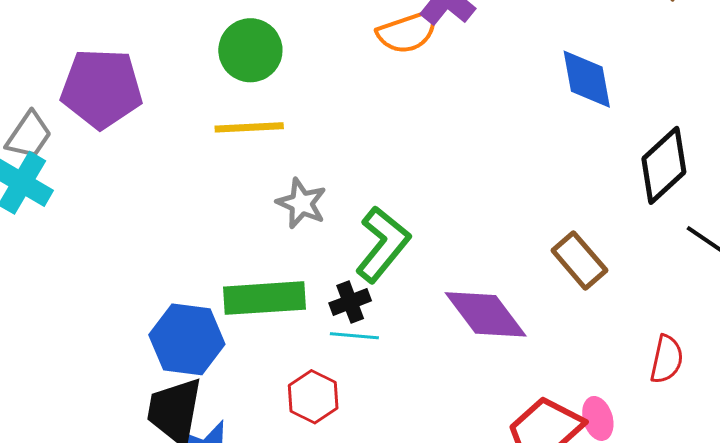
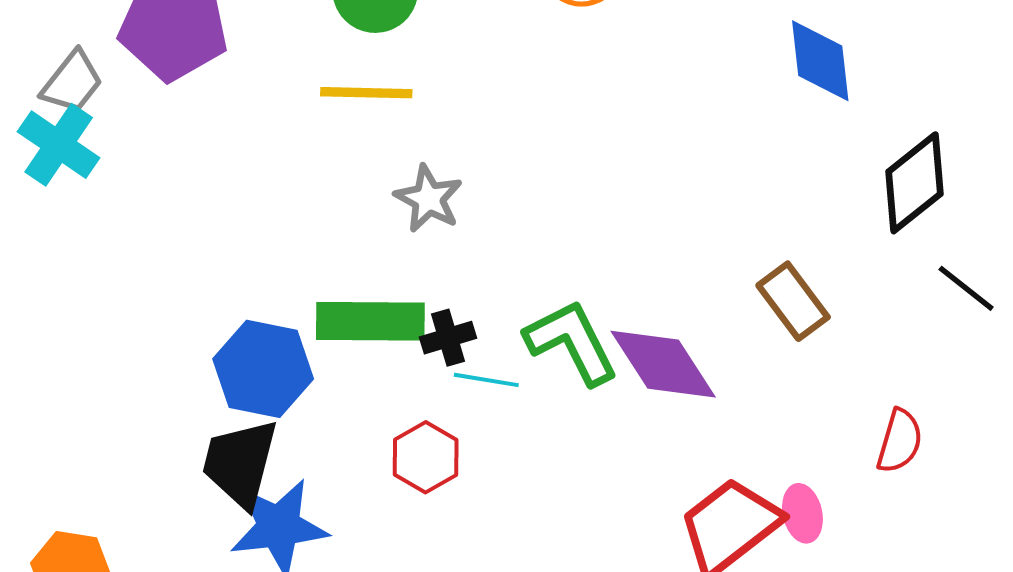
green L-shape: (383, 244) -> (572, 342), moved, turned -70
black cross: (350, 302) -> (448, 338), moved

